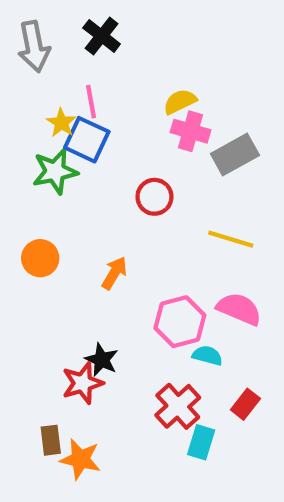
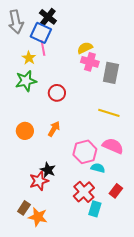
blue square: (87, 140) -> (41, 33), moved
gray rectangle: (235, 154) -> (111, 73), turned -50
red circle: (154, 197) -> (57, 93), moved
orange circle: (40, 258) -> (25, 131), moved
brown rectangle: (51, 440) -> (24, 208), turned 40

